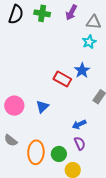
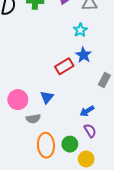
cyan star: (89, 42) -> (80, 30), moved
red rectangle: (62, 79) -> (64, 66), turned -54
gray semicircle: (11, 140) -> (33, 119), moved, turned -40

